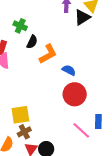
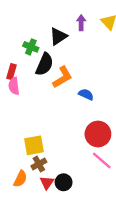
black triangle: (82, 17) -> (58, 36), moved
black semicircle: (32, 42) -> (44, 64), size x1.5
red circle: (75, 94) -> (98, 134), moved

